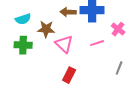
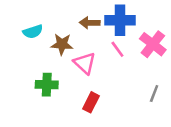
pink cross: (118, 29) -> (153, 44), size x1.5
pink line: (97, 43) -> (117, 49), moved, turned 72
green cross: (23, 45) -> (47, 85), moved

